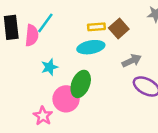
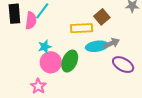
yellow rectangle: (96, 27) -> (82, 28), moved, size x1.5
cyan ellipse: (91, 47) -> (97, 46), moved
pink circle: (66, 99) -> (51, 62), moved

